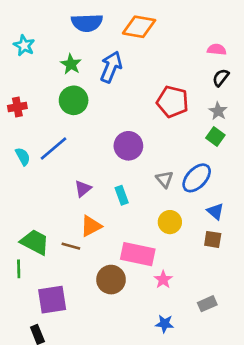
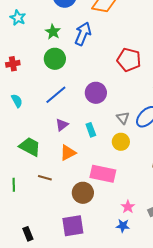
blue line: (54, 148) -> (56, 95), moved
yellow circle: (170, 222) -> (121, 142), moved
green trapezoid: (35, 242) -> (30, 147), moved
brown line: (71, 246) -> (45, 178), moved
pink star: (163, 280) -> (128, 207), moved
purple square: (52, 300) -> (73, 226), moved

